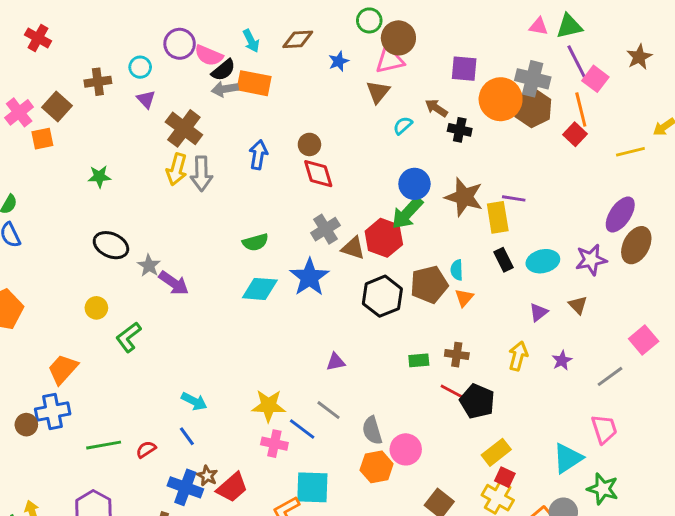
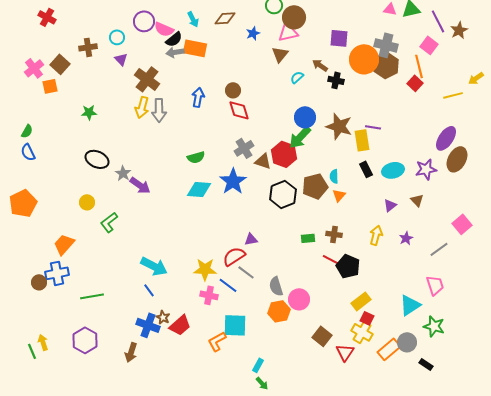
purple line: (576, 61) -> (438, 21), moved
cyan arrow: (194, 401) -> (154, 266), size x1.5
red semicircle: (146, 449) -> (234, 256), moved, size x1.6

